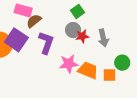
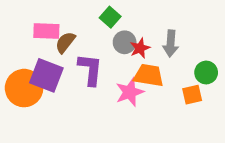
green square: (77, 11) -> (110, 17), moved
gray arrow: (103, 38) -> (171, 44), turned 30
orange trapezoid: (88, 70) -> (149, 75), moved

